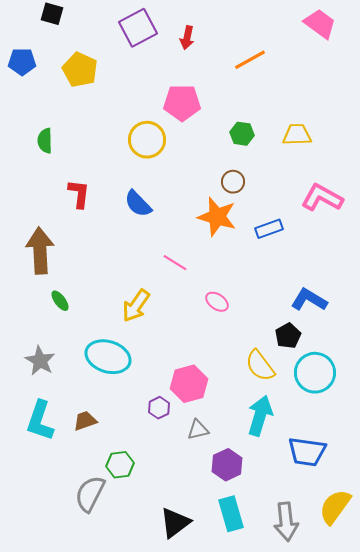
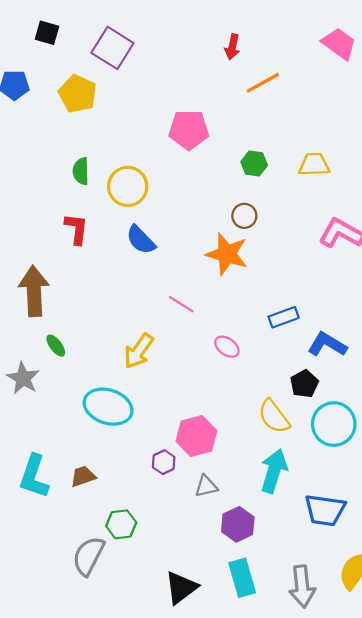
purple square: (138, 28) -> (112, 48), moved, turned -30
red arrow: (187, 38) -> (232, 47), moved
yellow circle: (147, 140) -> (128, 186), moved
green semicircle: (45, 141) -> (81, 171), moved
blue rectangle: (269, 229) -> (284, 317), moved
gray star: (40, 361) -> (23, 378), moved

